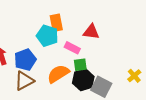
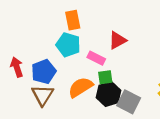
orange rectangle: (56, 23) -> (73, 20), moved
red triangle: (91, 32) -> (117, 40), turned -36
brown triangle: (24, 81) -> (43, 95), turned -30

